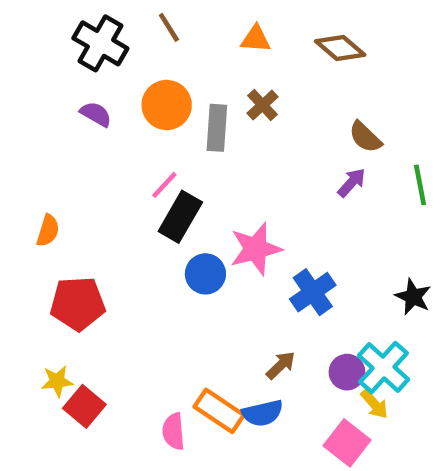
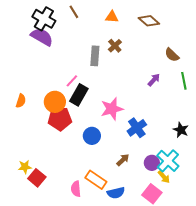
orange circle: (167, 105) -> (55, 102), moved
purple semicircle: (96, 114) -> (42, 37), moved, size x1.6
brown semicircle: (365, 137) -> (172, 55), moved
blue circle: (205, 274) -> (92, 136), moved
red pentagon: (78, 304) -> (60, 119), moved
blue semicircle: (263, 413) -> (116, 193), moved

